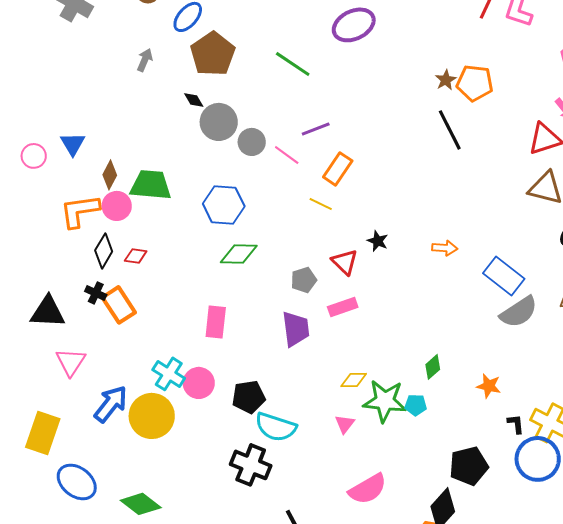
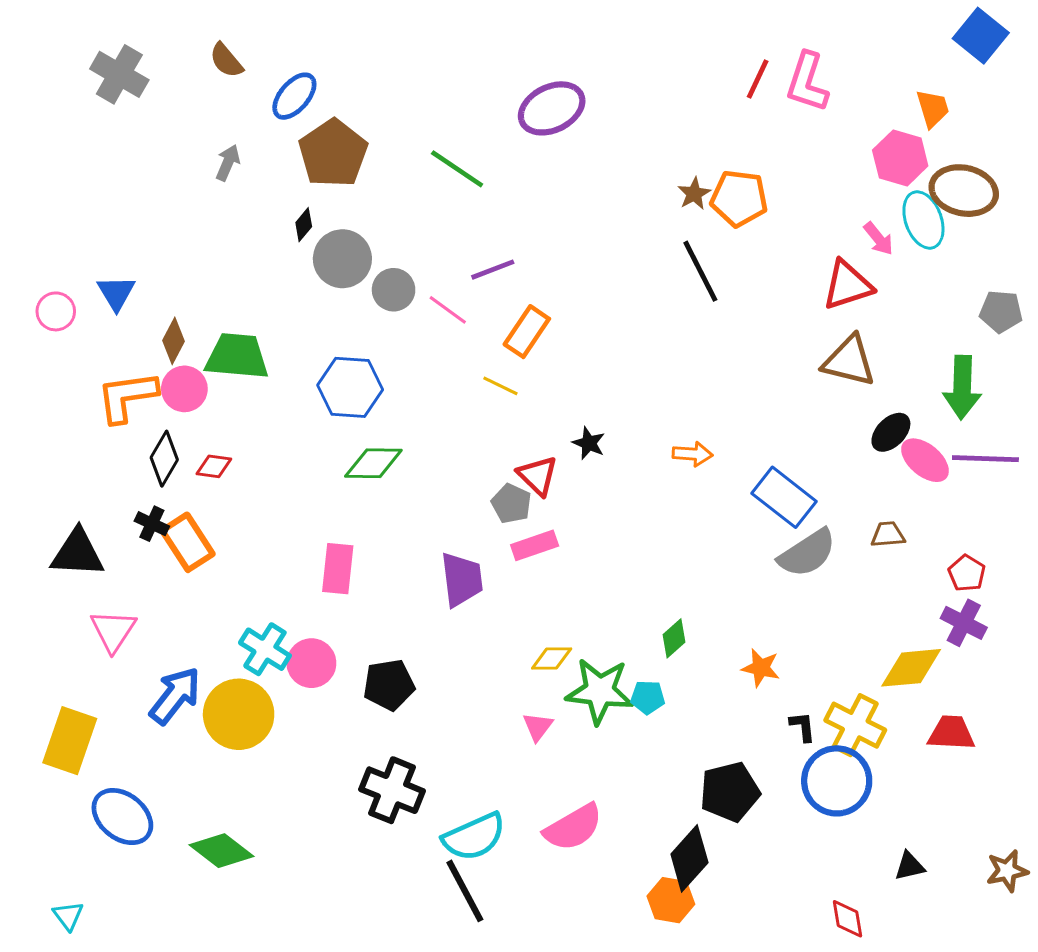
black diamond: (194, 100) -> (304, 225), turned 70
gray pentagon: (304, 280) -> (511, 504), moved, turned -30
cyan semicircle: (276, 427) -> (474, 837), moved, turned -42

